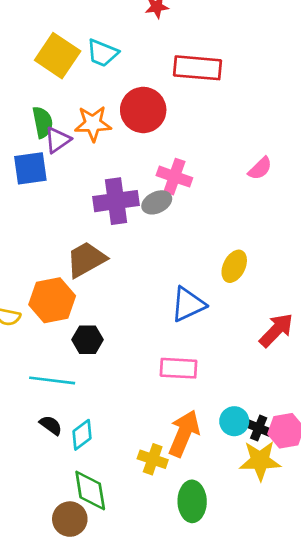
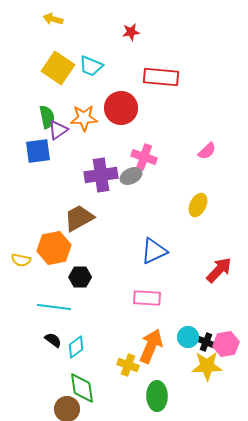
yellow ellipse: (234, 266) -> (198, 205), moved

